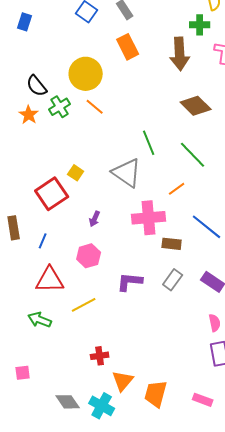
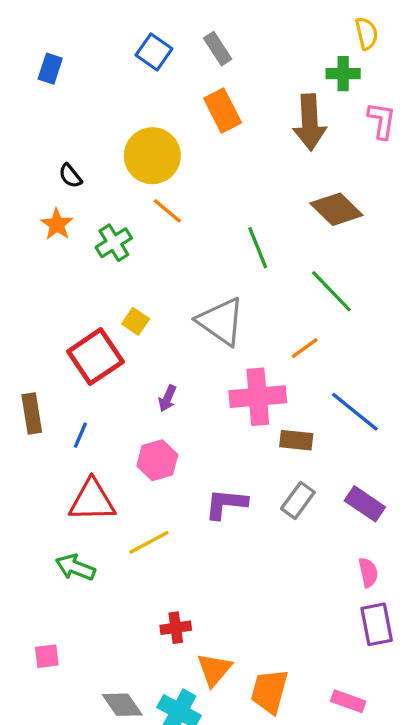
black semicircle: (37, 86) -> (70, 176), size x0.7
green cross: (60, 107) -> (114, 243), moved
green line: (149, 143) -> (258, 248), moved

